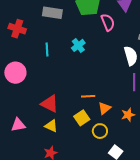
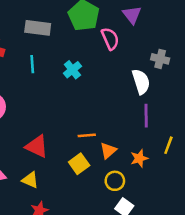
cyan line: (47, 50) -> (32, 64), moved
yellow triangle: (51, 126) -> (30, 180), moved
yellow circle: (100, 131) -> (115, 181), moved

